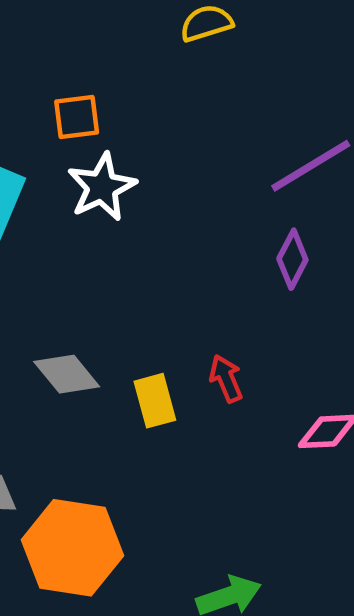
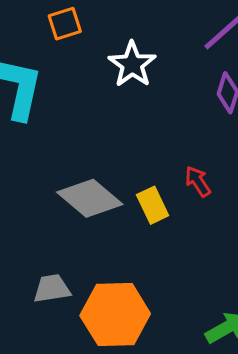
white star: (102, 187) -> (132, 64), moved
gray diamond: (67, 374) -> (90, 198), size x1.4

